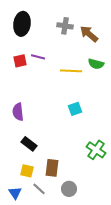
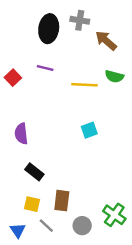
black ellipse: (22, 24) -> (49, 29), moved
gray cross: (65, 26) -> (80, 20), moved
red square: (20, 61) -> (13, 78), moved, turned -32
green cross: (96, 150) -> (114, 215), moved

